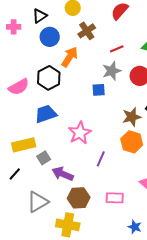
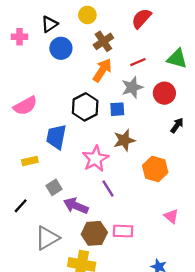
orange arrow: (70, 57) -> (102, 70), moved
black hexagon: (49, 78) -> (85, 107), moved
blue trapezoid: (46, 114) -> (56, 137), turned -60
brown star: (132, 117) -> (124, 140), moved
yellow rectangle: (24, 145) -> (30, 161), moved, size x0.6
purple line: (101, 159) -> (108, 189), moved, turned -56
pink rectangle: (115, 198) -> (123, 231), moved

